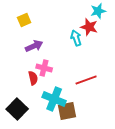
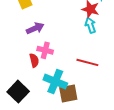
cyan arrow: (76, 38) -> (90, 25), moved
red line: (86, 80) -> (87, 62), turned 35

